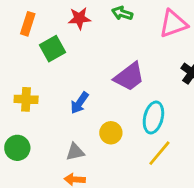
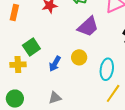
green square: (52, 49) -> (31, 47), moved
purple trapezoid: (129, 77) -> (88, 27), moved
yellow circle: (111, 133) -> (79, 57), moved

